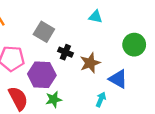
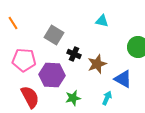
green star: (54, 99) -> (73, 98), moved

